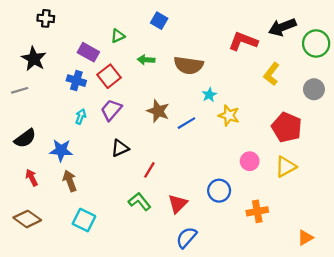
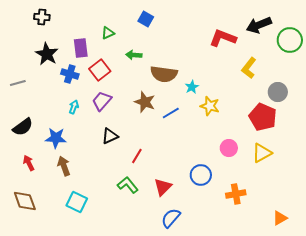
purple rectangle: (88, 52) -> (81, 48), turned 54
black star: (34, 59) -> (47, 54), moved
brown semicircle: (189, 65) -> (164, 74), moved
gray circle: (314, 89) -> (278, 92), moved
brown diamond: (27, 219) -> (25, 201), turned 35

